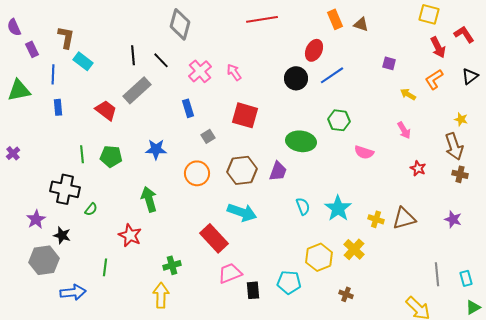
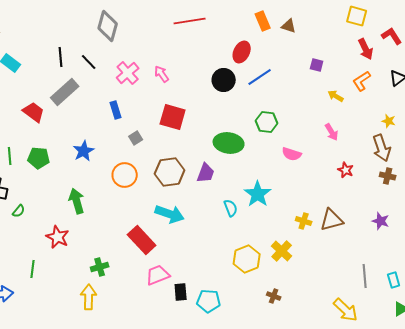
blue star: (156, 149) -> (84, 151), turned -30
cyan star: (338, 208) -> (258, 194), moved
cyan pentagon: (289, 282) -> (209, 301), moved

